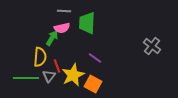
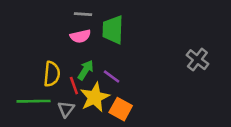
green arrow: (52, 38) -> (86, 70), moved
purple line: (95, 58) -> (112, 77), moved
gray triangle: (49, 76) -> (66, 109), moved

